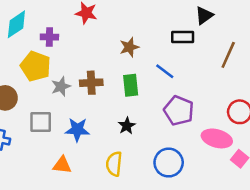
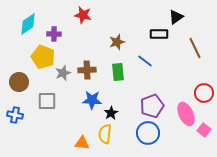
brown line: (228, 55) -> (195, 48), turned -50
purple pentagon: (179, 111) -> (152, 106), moved, turned 30
black star: (127, 126) -> (111, 113), moved
blue star: (77, 130) -> (92, 100), moved
pink ellipse: (217, 138) -> (186, 114), turned 50
orange triangle: (62, 165) -> (82, 143), moved

